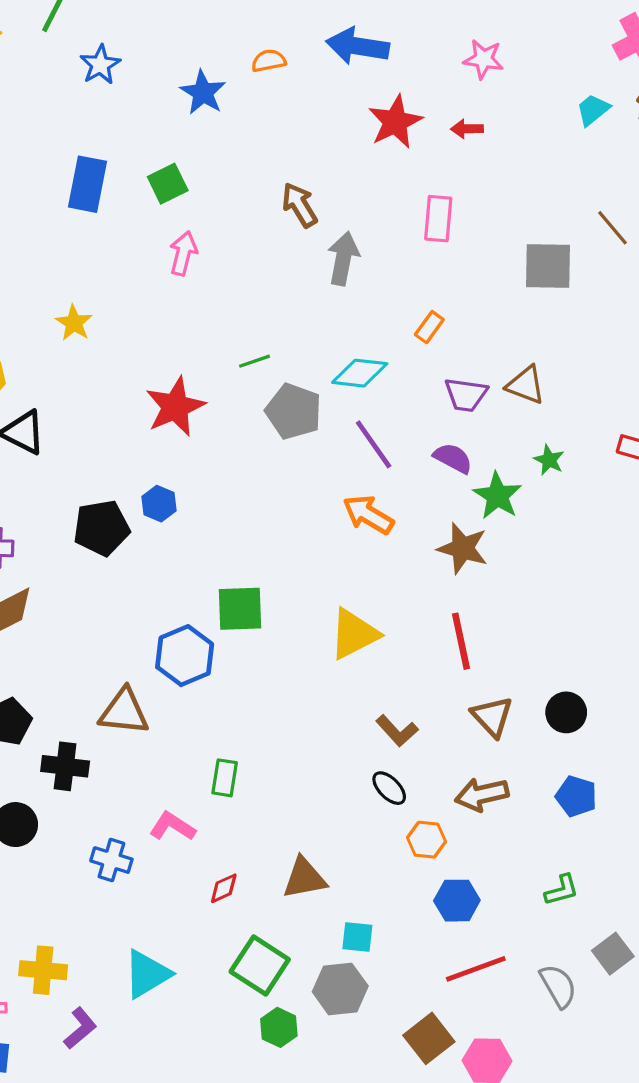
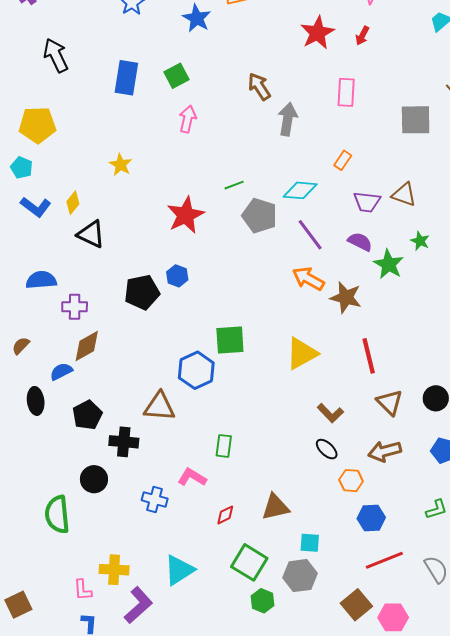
red arrow: (467, 129) -> (362, 36), turned -60
brown star: (463, 548) -> (346, 297), moved
purple L-shape: (80, 1028) -> (138, 605), size x1.4

